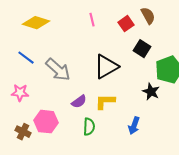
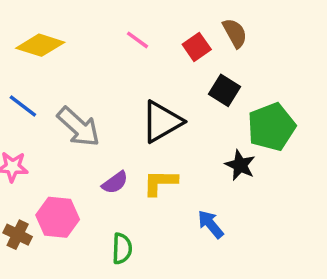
pink line: (92, 20) -> (138, 40), turned -40
blue arrow: (134, 126) -> (211, 224), turned 120
green semicircle: (89, 127) -> (122, 249), moved

